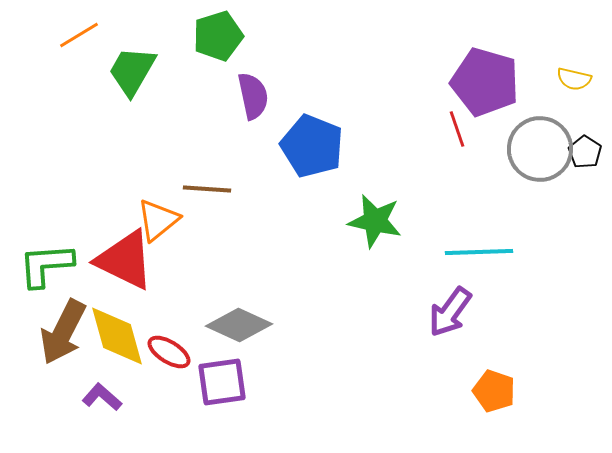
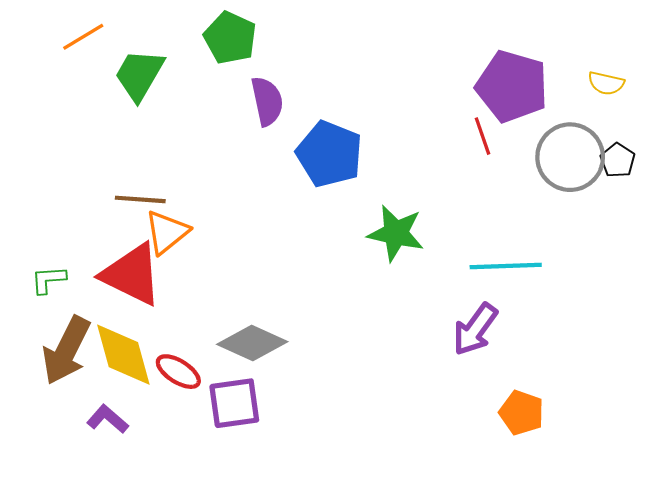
green pentagon: (218, 36) -> (230, 38), turned -30
brown line: (207, 189) -> (140, 199), moved
green L-shape: (46, 265) -> (48, 280), size x0.6

